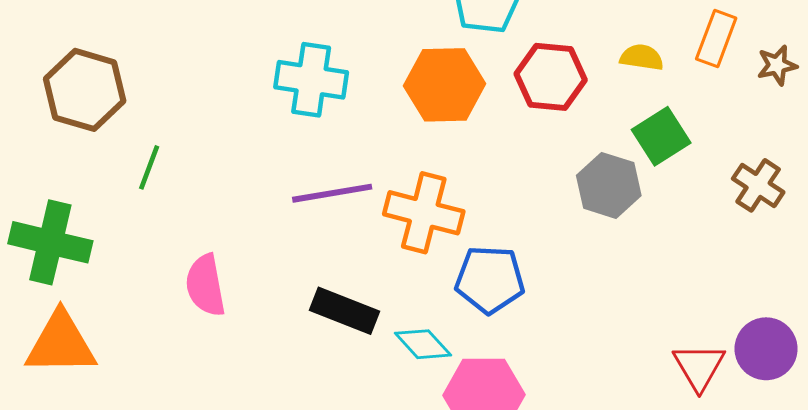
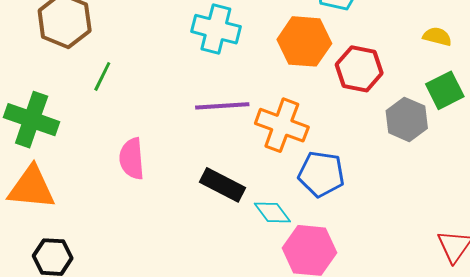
red hexagon: (551, 77) -> (359, 69), moved

